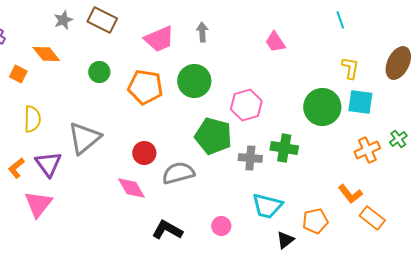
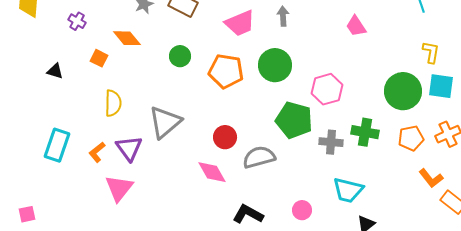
orange pentagon: (315, 221) -> (411, 138), moved

